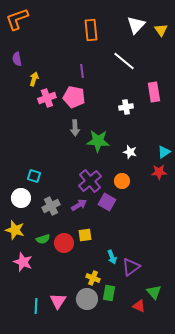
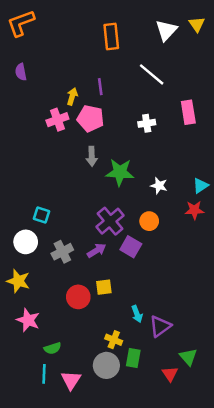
yellow triangle: (161, 30) -> (197, 24), moved
yellow arrow: (34, 79) -> (72, 96), moved
white cross: (126, 107) -> (147, 123), moved
green semicircle: (43, 239) -> (53, 348), moved
pink triangle: (58, 301) -> (71, 380), moved
red triangle: (139, 306) -> (170, 374), turned 32

